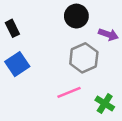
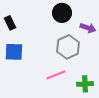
blue square: (17, 64) -> (14, 52), turned 36
green cross: (105, 104) -> (85, 84), turned -35

